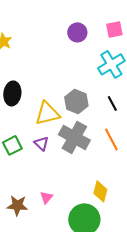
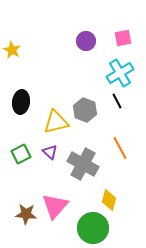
black line: (112, 103) -> (117, 101), moved
gray cross: (74, 137) -> (83, 164), moved
pink triangle: (46, 197) -> (55, 206), size x2.0

